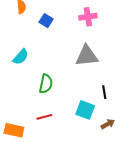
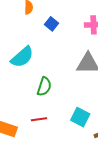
cyan semicircle: (21, 57) -> (22, 57), size x1.4

